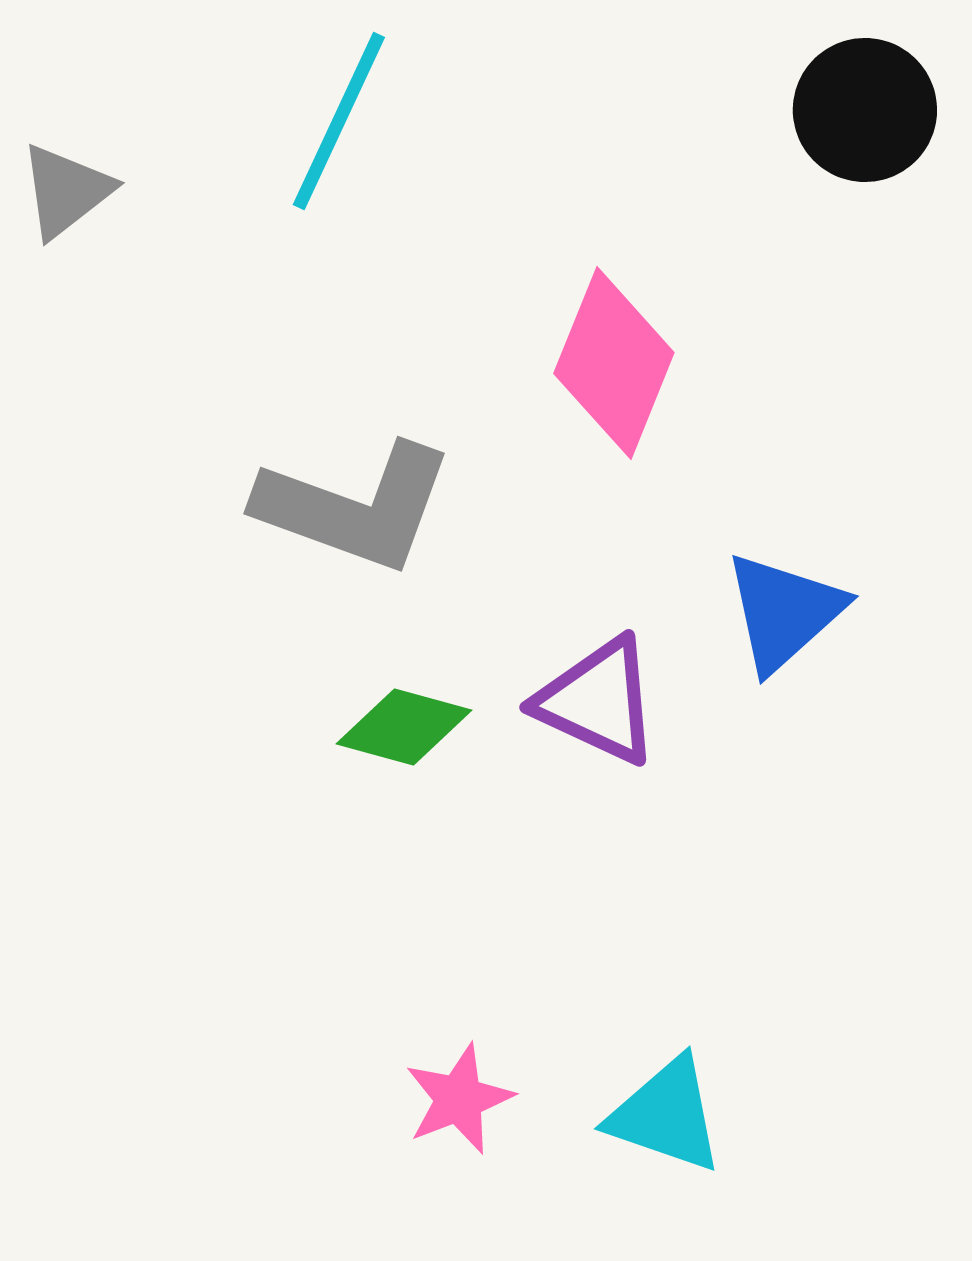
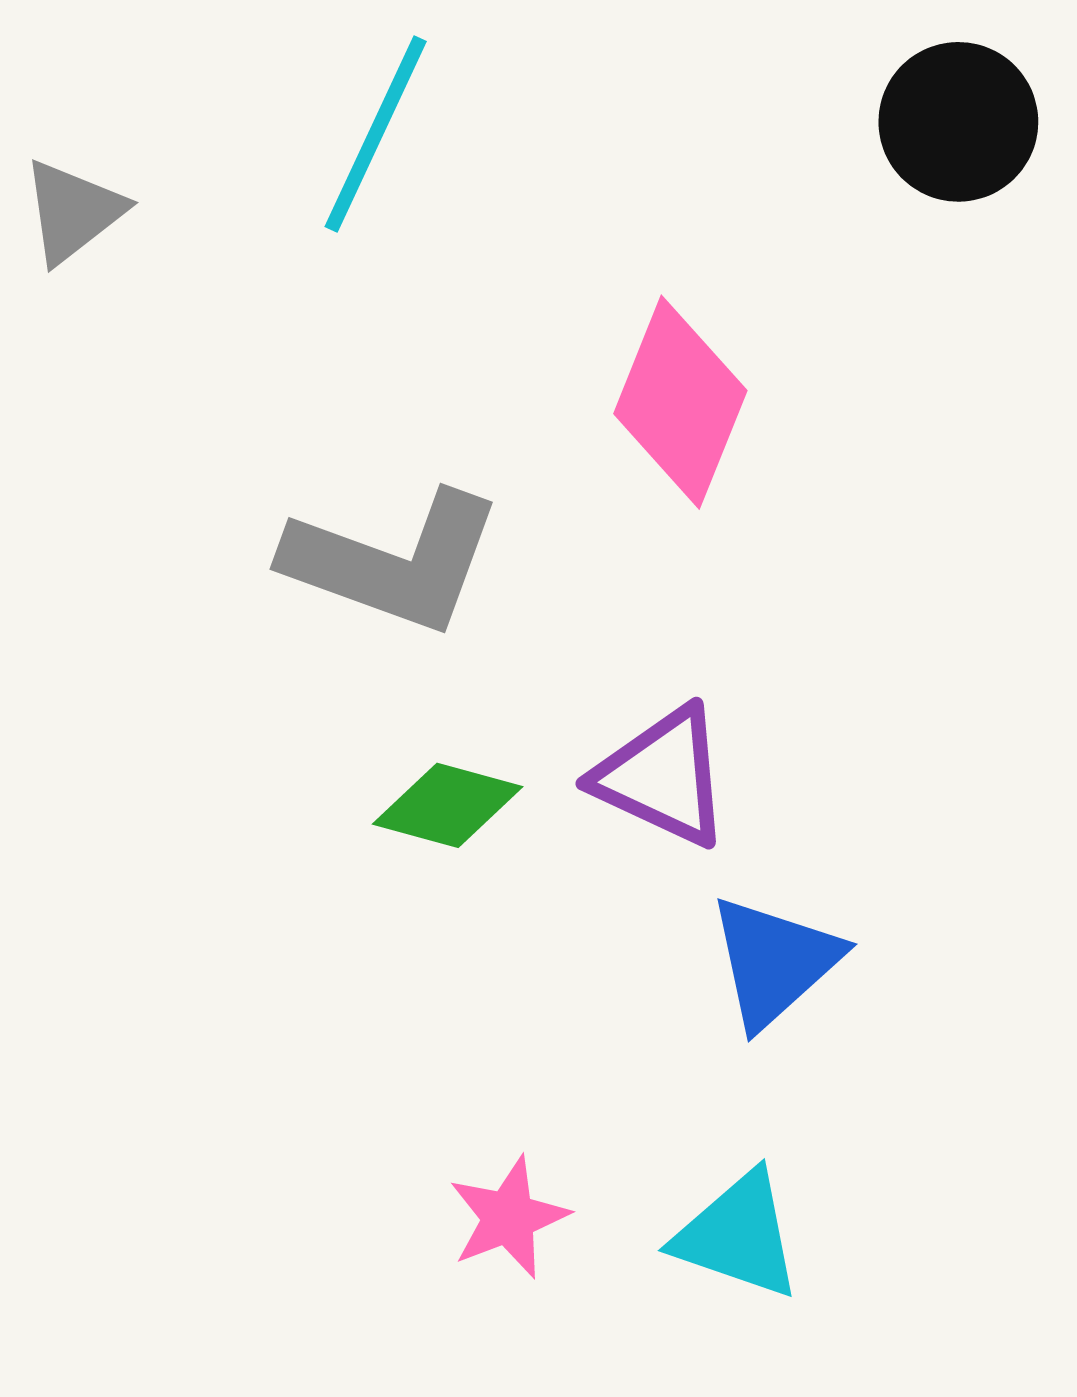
blue triangle: (784, 612) -> (774, 962), moved

